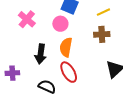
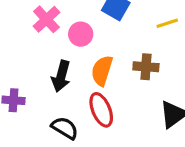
pink circle: (60, 24) -> (81, 34), moved
brown cross: (102, 34) -> (146, 67), moved

